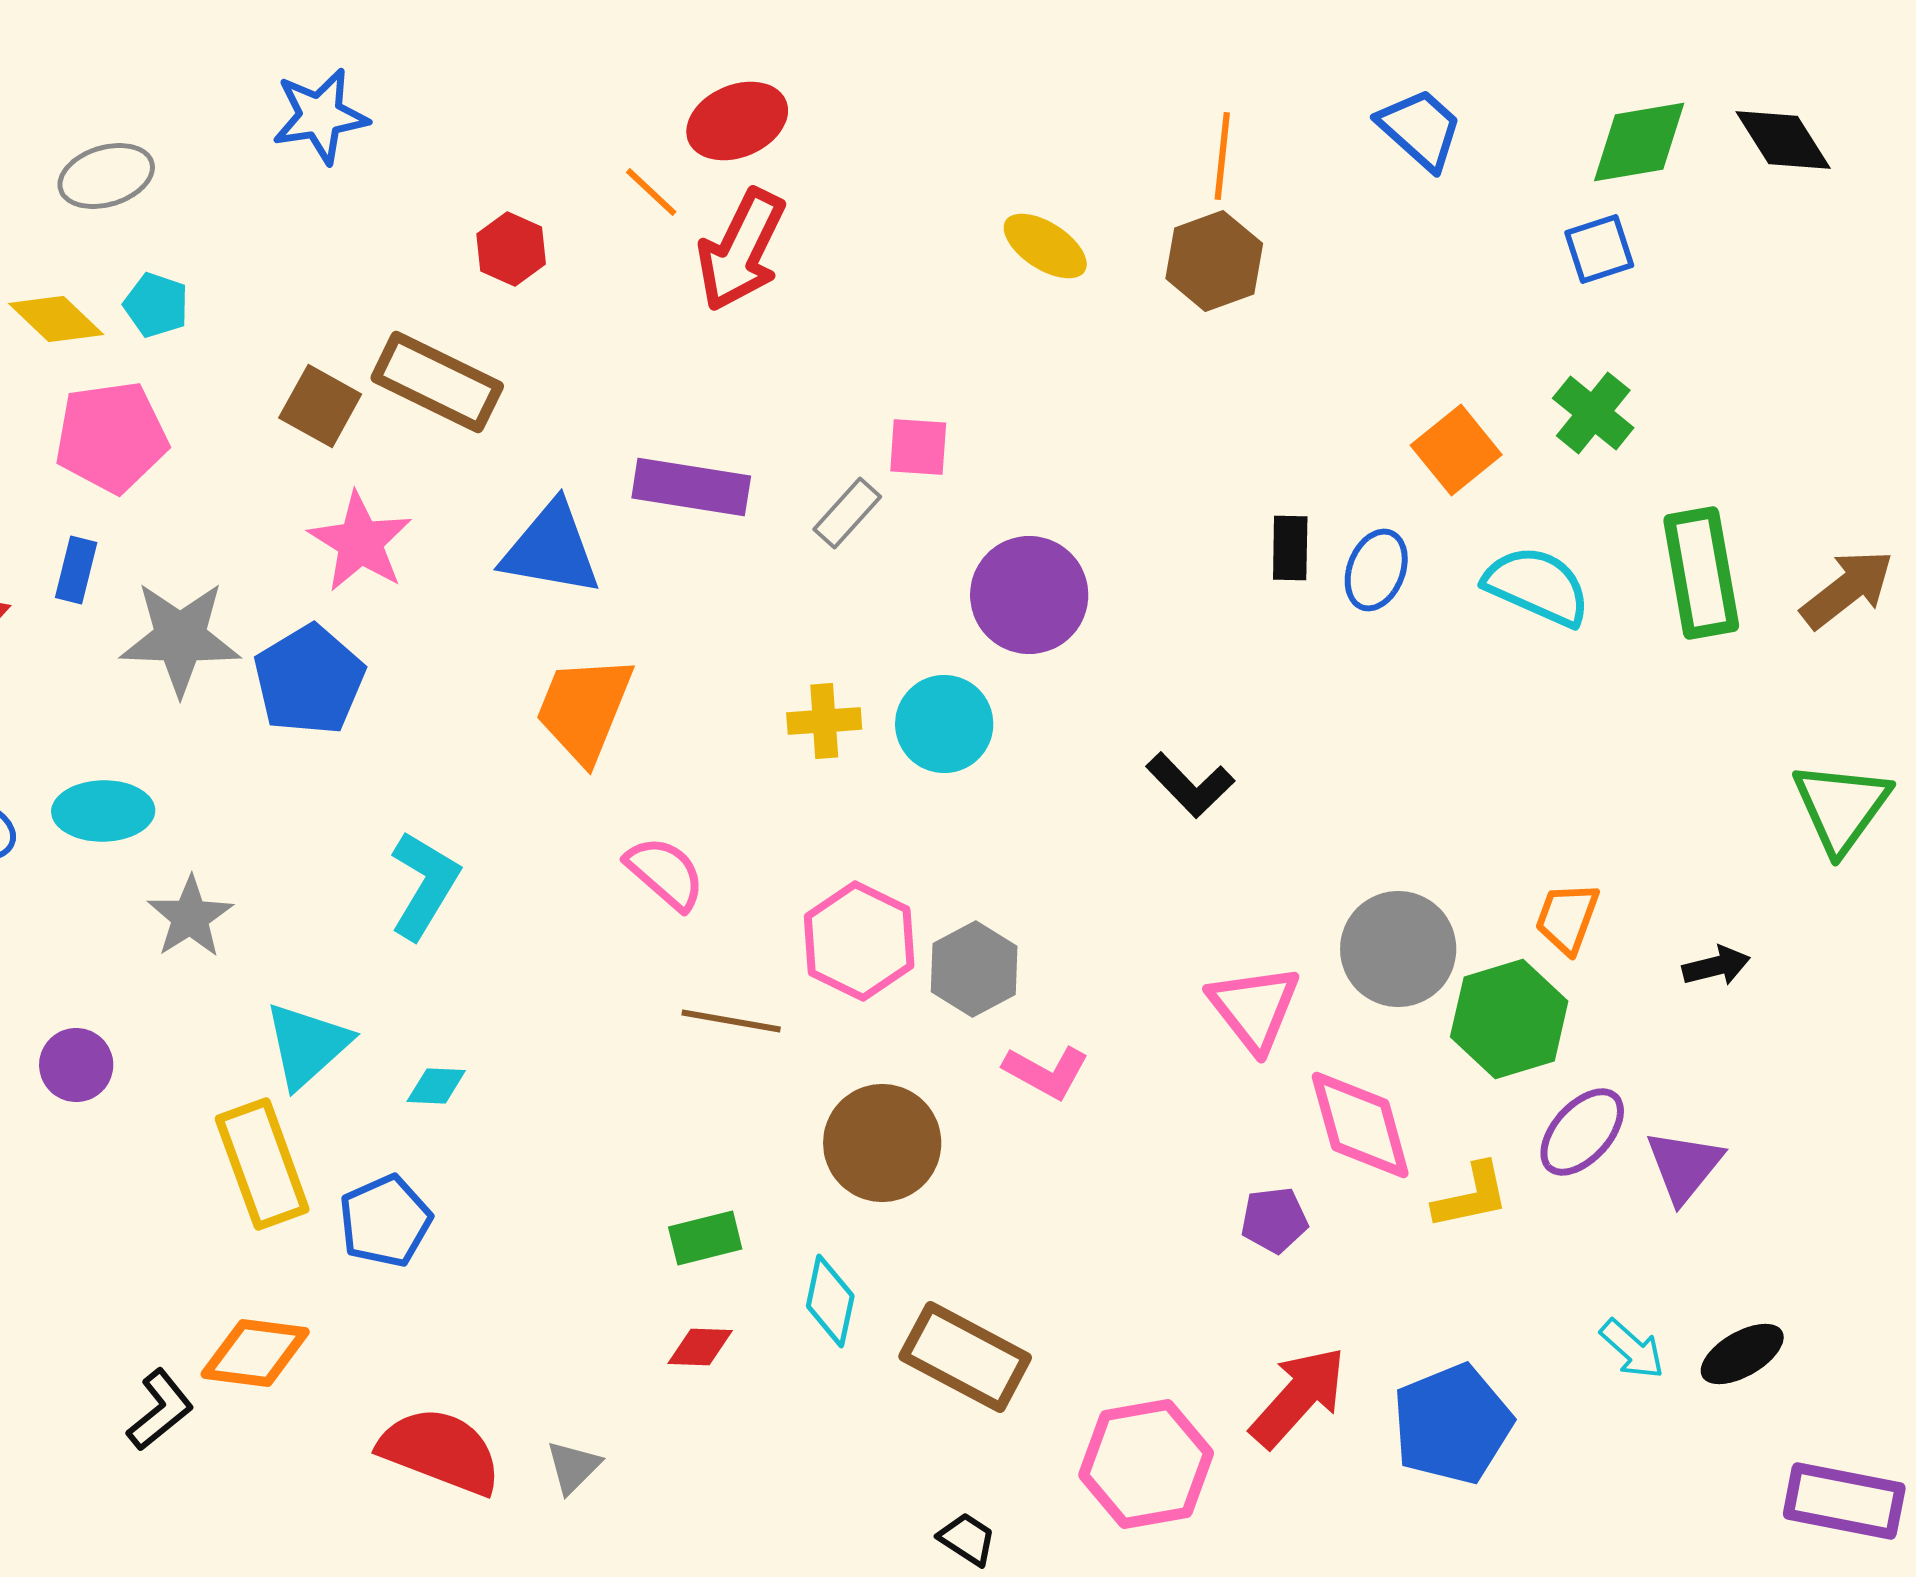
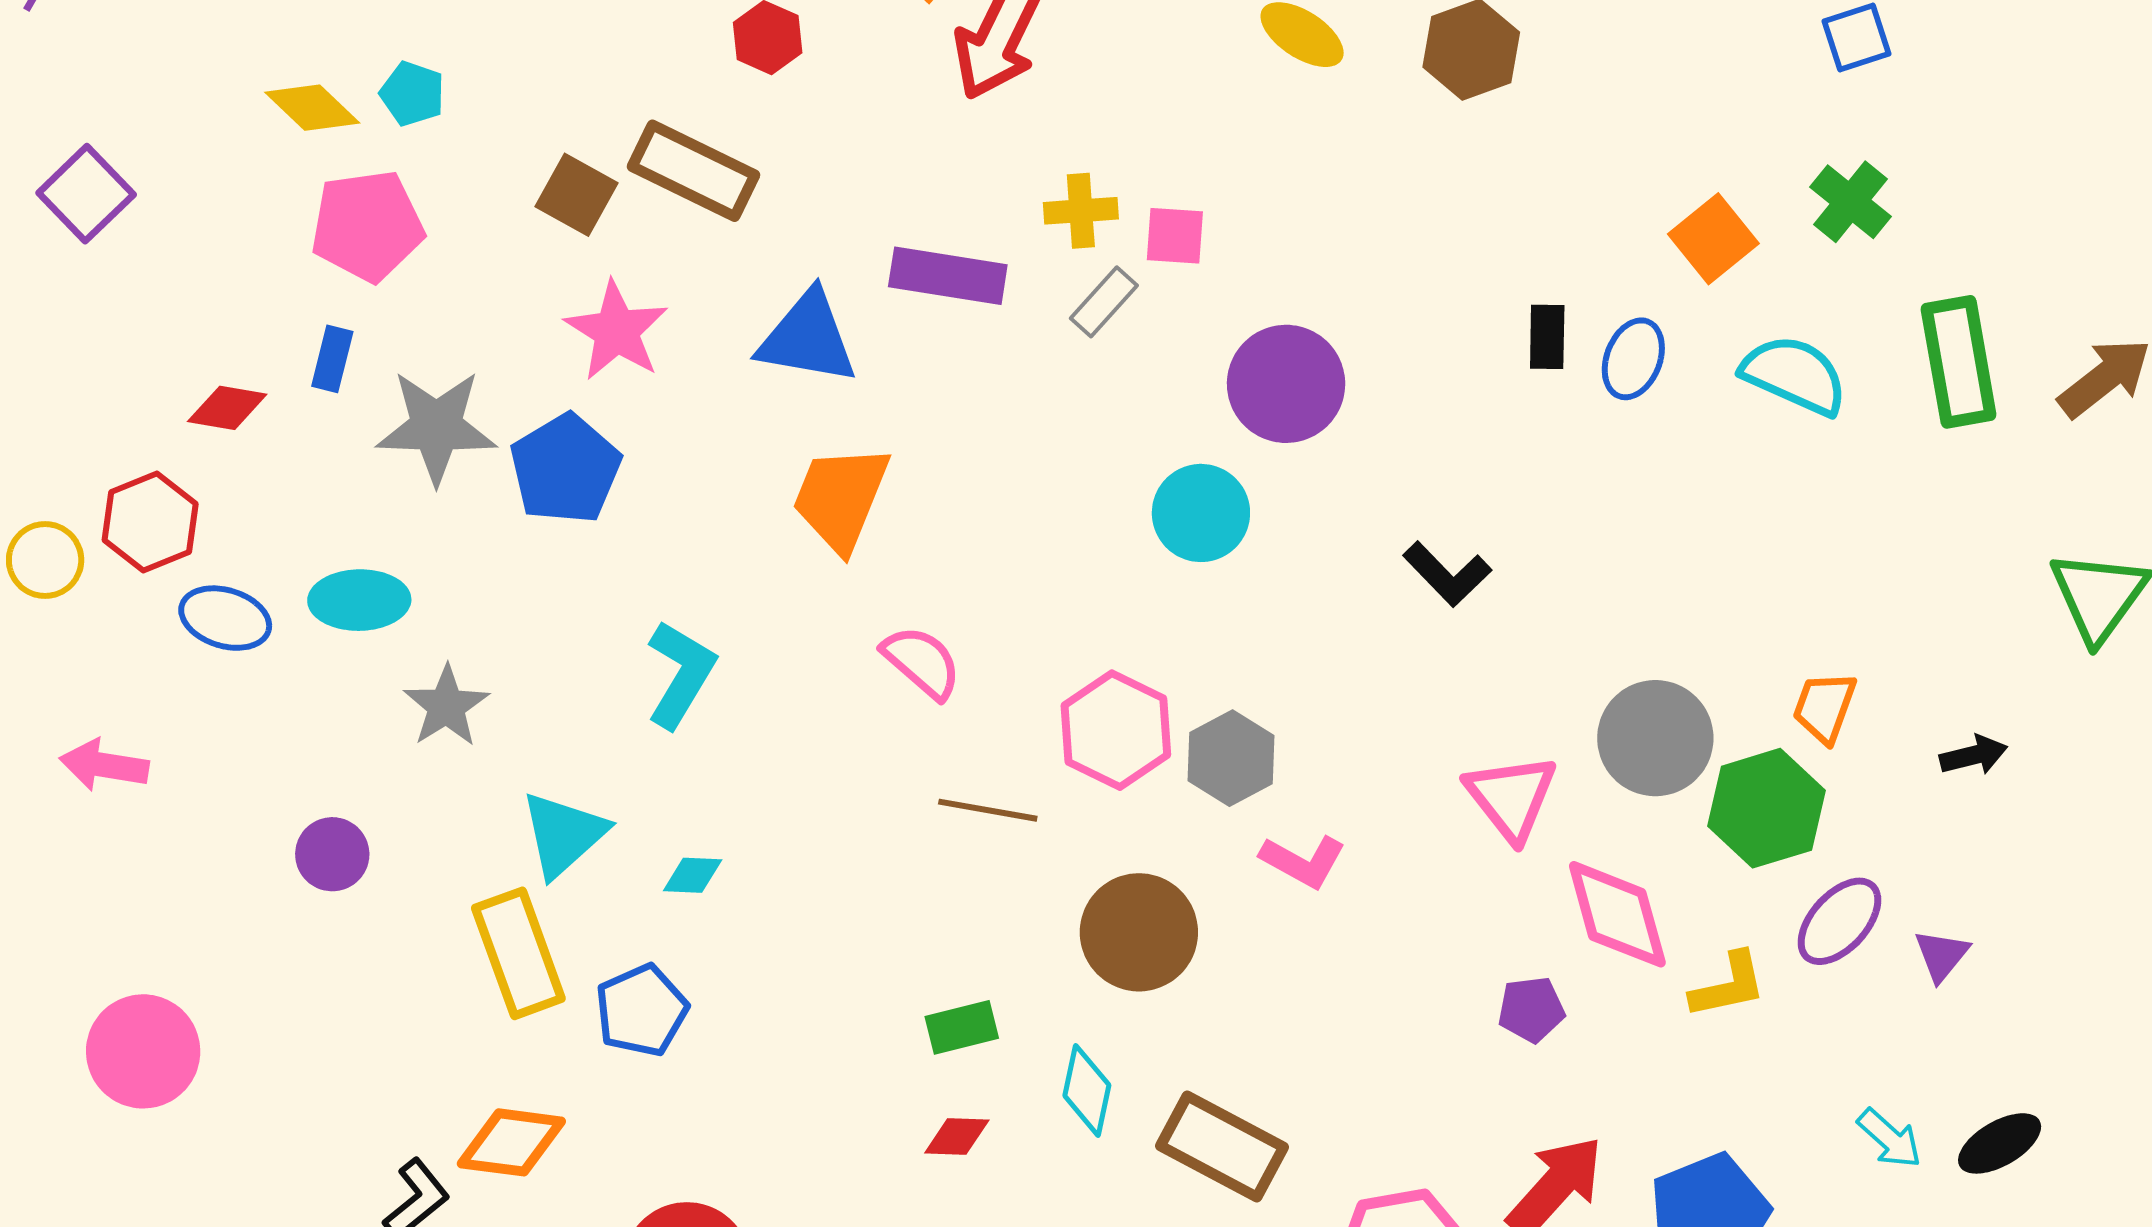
yellow cross: (824, 721) -> (1081, 211), moved
purple triangle: (1684, 1166) -> (1942, 955), size x0.7

